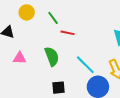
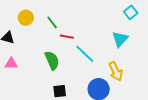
pink triangle: (20, 58) -> (11, 64), moved
cyan line: (85, 65) -> (85, 54), moved

